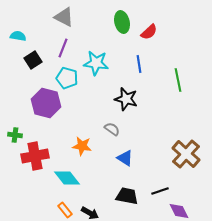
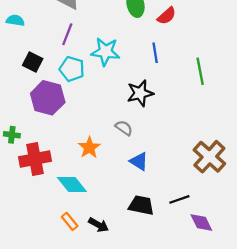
black square: (33, 60) -> (33, 62), moved, turned -30
black star: (126, 99) -> (140, 93), turned -30
orange star: (82, 146) -> (89, 147), turned 30

